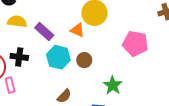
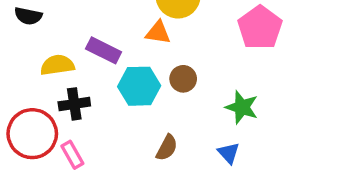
yellow semicircle: (17, 21) -> (57, 65), moved
pink pentagon: (135, 44) -> (260, 28), turned -30

